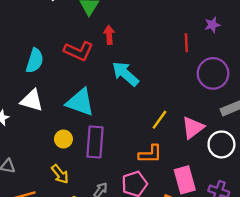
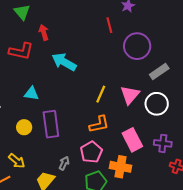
cyan triangle: (80, 102) -> (31, 94), size x0.6
yellow arrow: (60, 174) -> (17, 161), moved

